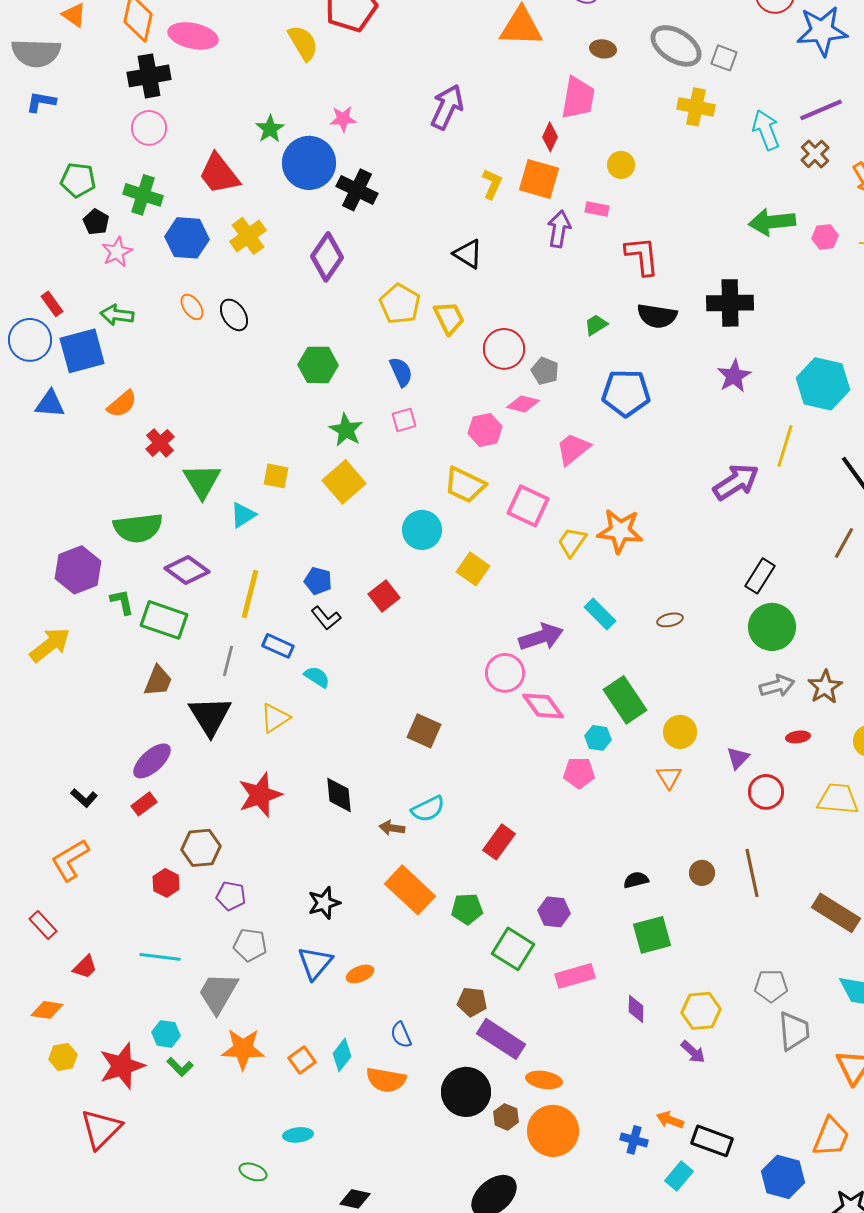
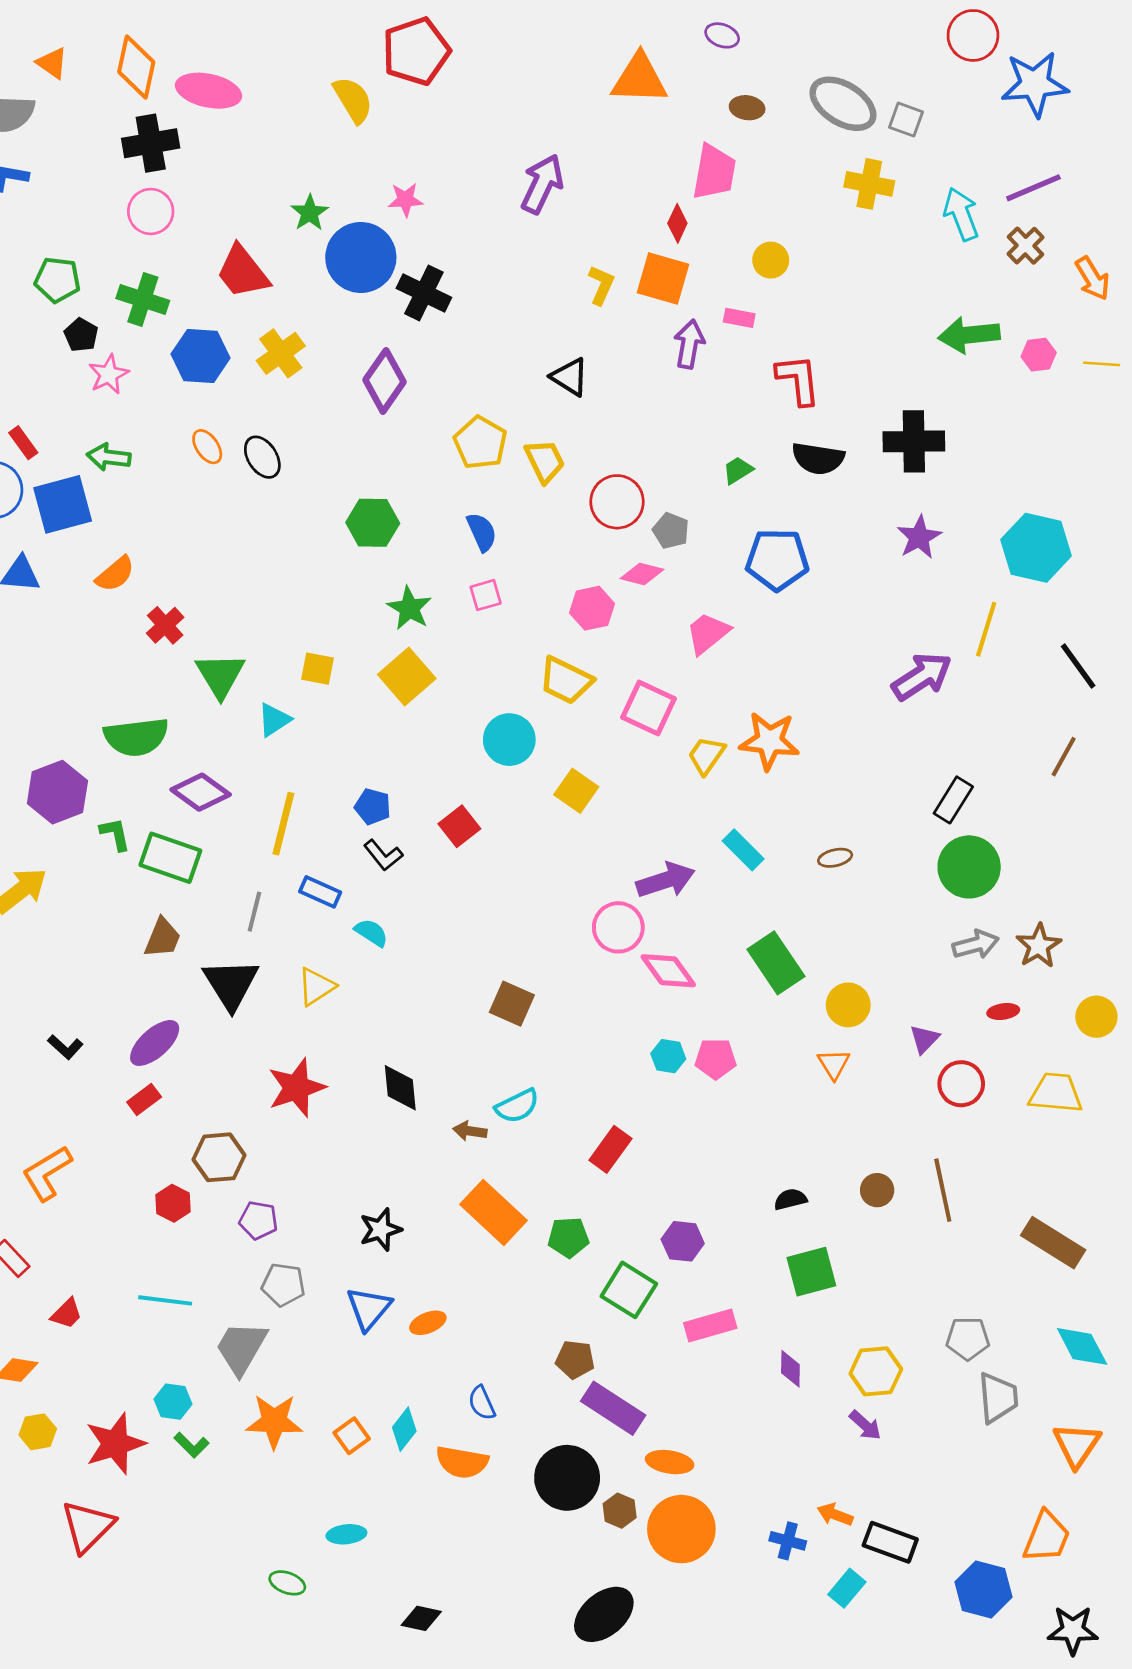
cyan hexagon: (598, 738) -> (668, 1056), moved
black L-shape: (84, 798) -> (65, 1047), moved

